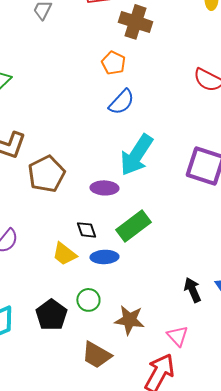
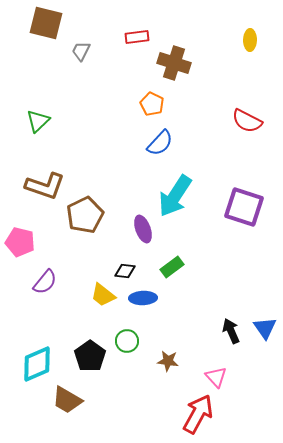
purple ellipse: (104, 188) -> (143, 229), turned 68
green rectangle: (133, 226) -> (172, 267), size x0.7
black diamond: (86, 230) -> (125, 271), turned -65
brown star: (129, 320) -> (168, 361), size x0.7
brown trapezoid: (96, 355) -> (67, 400), moved

